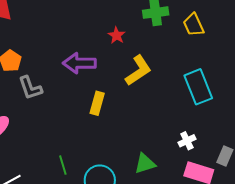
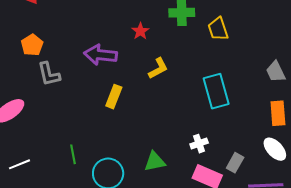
yellow L-shape: (138, 70) -> (158, 68), size x0.7

